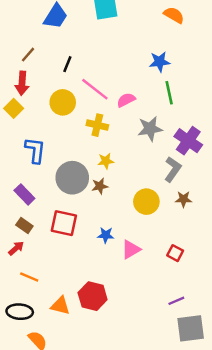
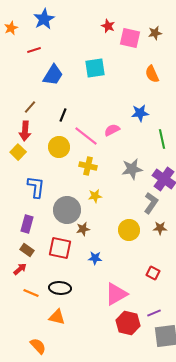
orange semicircle: (174, 15) -> (152, 74), turned -144
green line: (169, 93) -> (162, 139), moved
pink semicircle: (126, 100) -> (112, 130), moved
brown star: (100, 186) -> (83, 229), moved
purple rectangle: (24, 194) -> (27, 224), turned 60
pink triangle: (131, 249) -> (116, 294), moved, size x1.4
red hexagon: (93, 296) -> (128, 323), moved
black ellipse: (20, 312) -> (60, 288), moved

